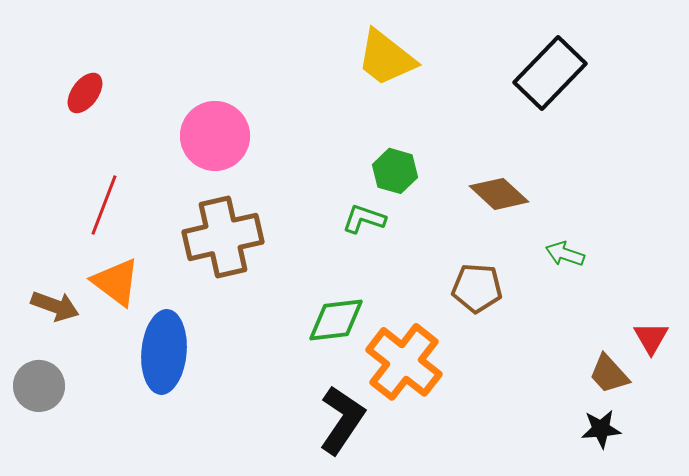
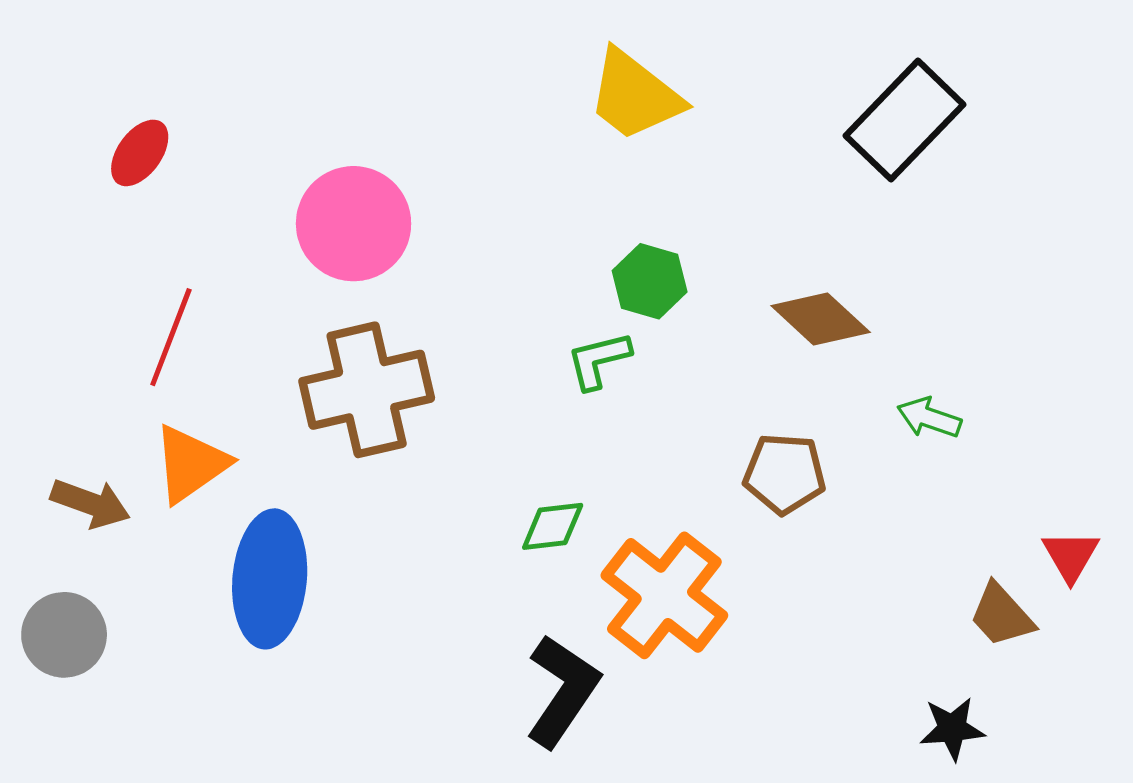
green L-shape: (364, 219) -> (599, 360), turned -33
orange triangle: (116, 282) -> (191, 464), turned 48
green diamond: (336, 320) -> (553, 526), size x0.7
black star: (601, 429) -> (952, 729), moved

